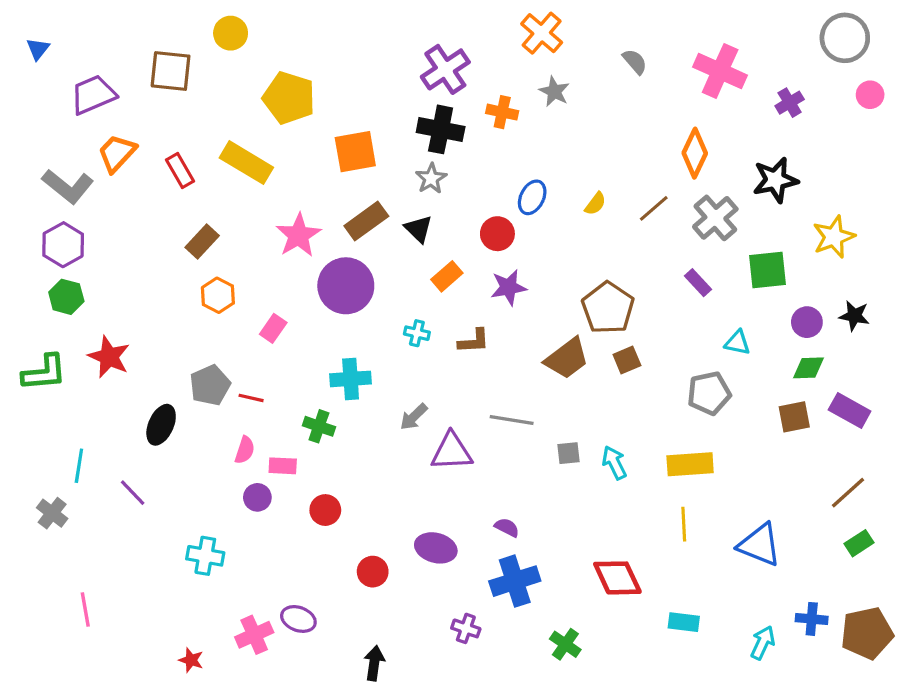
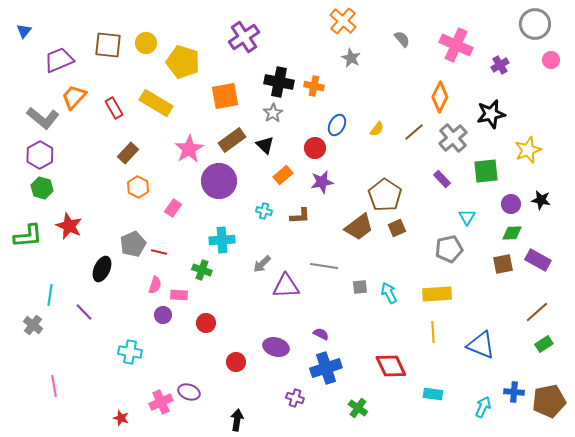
yellow circle: (231, 33) -> (146, 43), moved
purple cross: (445, 69) -> (244, 37), moved
orange cross: (502, 112) -> (314, 86), moved
cyan triangle: (737, 343) -> (467, 217), turned 48

